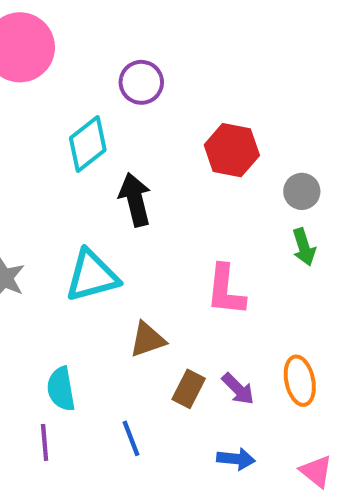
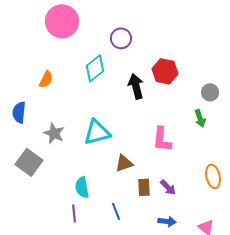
gray circle: (302, 191) -> (210, 92), moved
black arrow: (135, 200) -> (136, 86), moved
orange ellipse: (300, 381) -> (213, 176), moved
brown rectangle: (189, 389) -> (144, 187), turned -30

